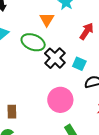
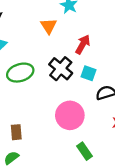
red arrow: (87, 31) -> (83, 44), moved
green ellipse: (33, 42) -> (20, 73), moved, turned -35

